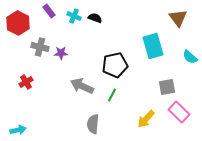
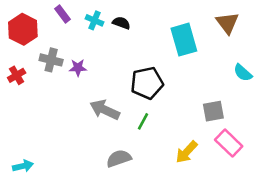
cyan rectangle: (153, 46) -> (184, 40), moved
red cross: (26, 82) -> (17, 75), moved
gray semicircle: (93, 124) -> (119, 158), turned 66

